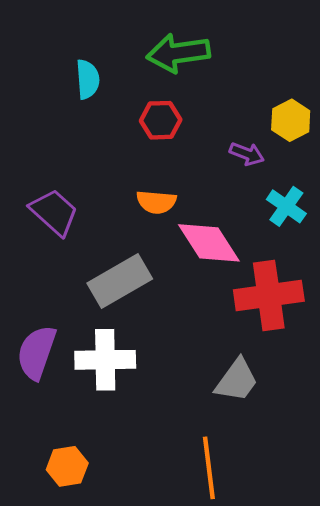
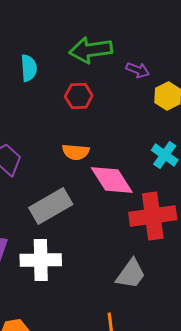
purple arrow: (247, 154) -> (138, 70), moved

